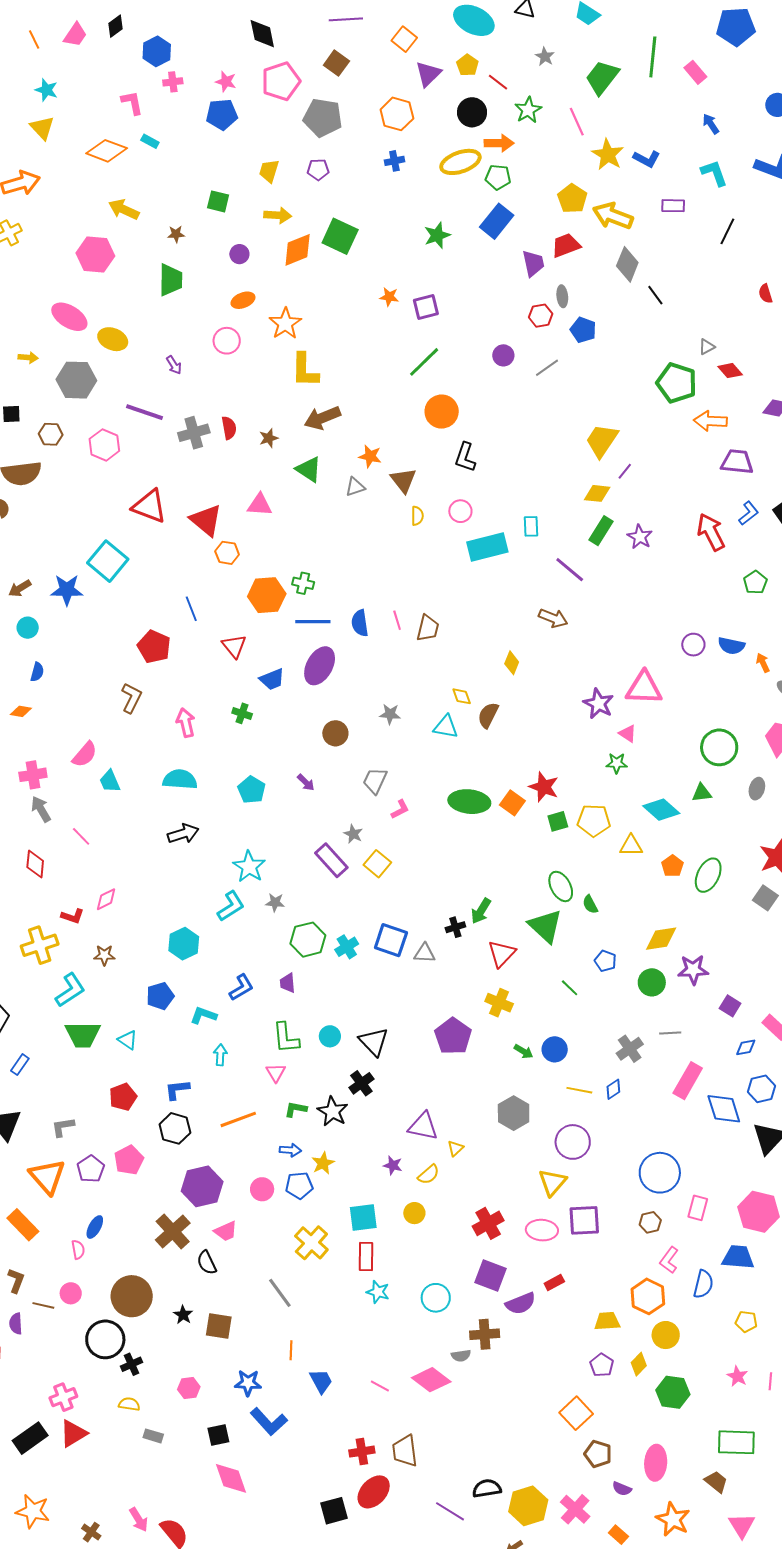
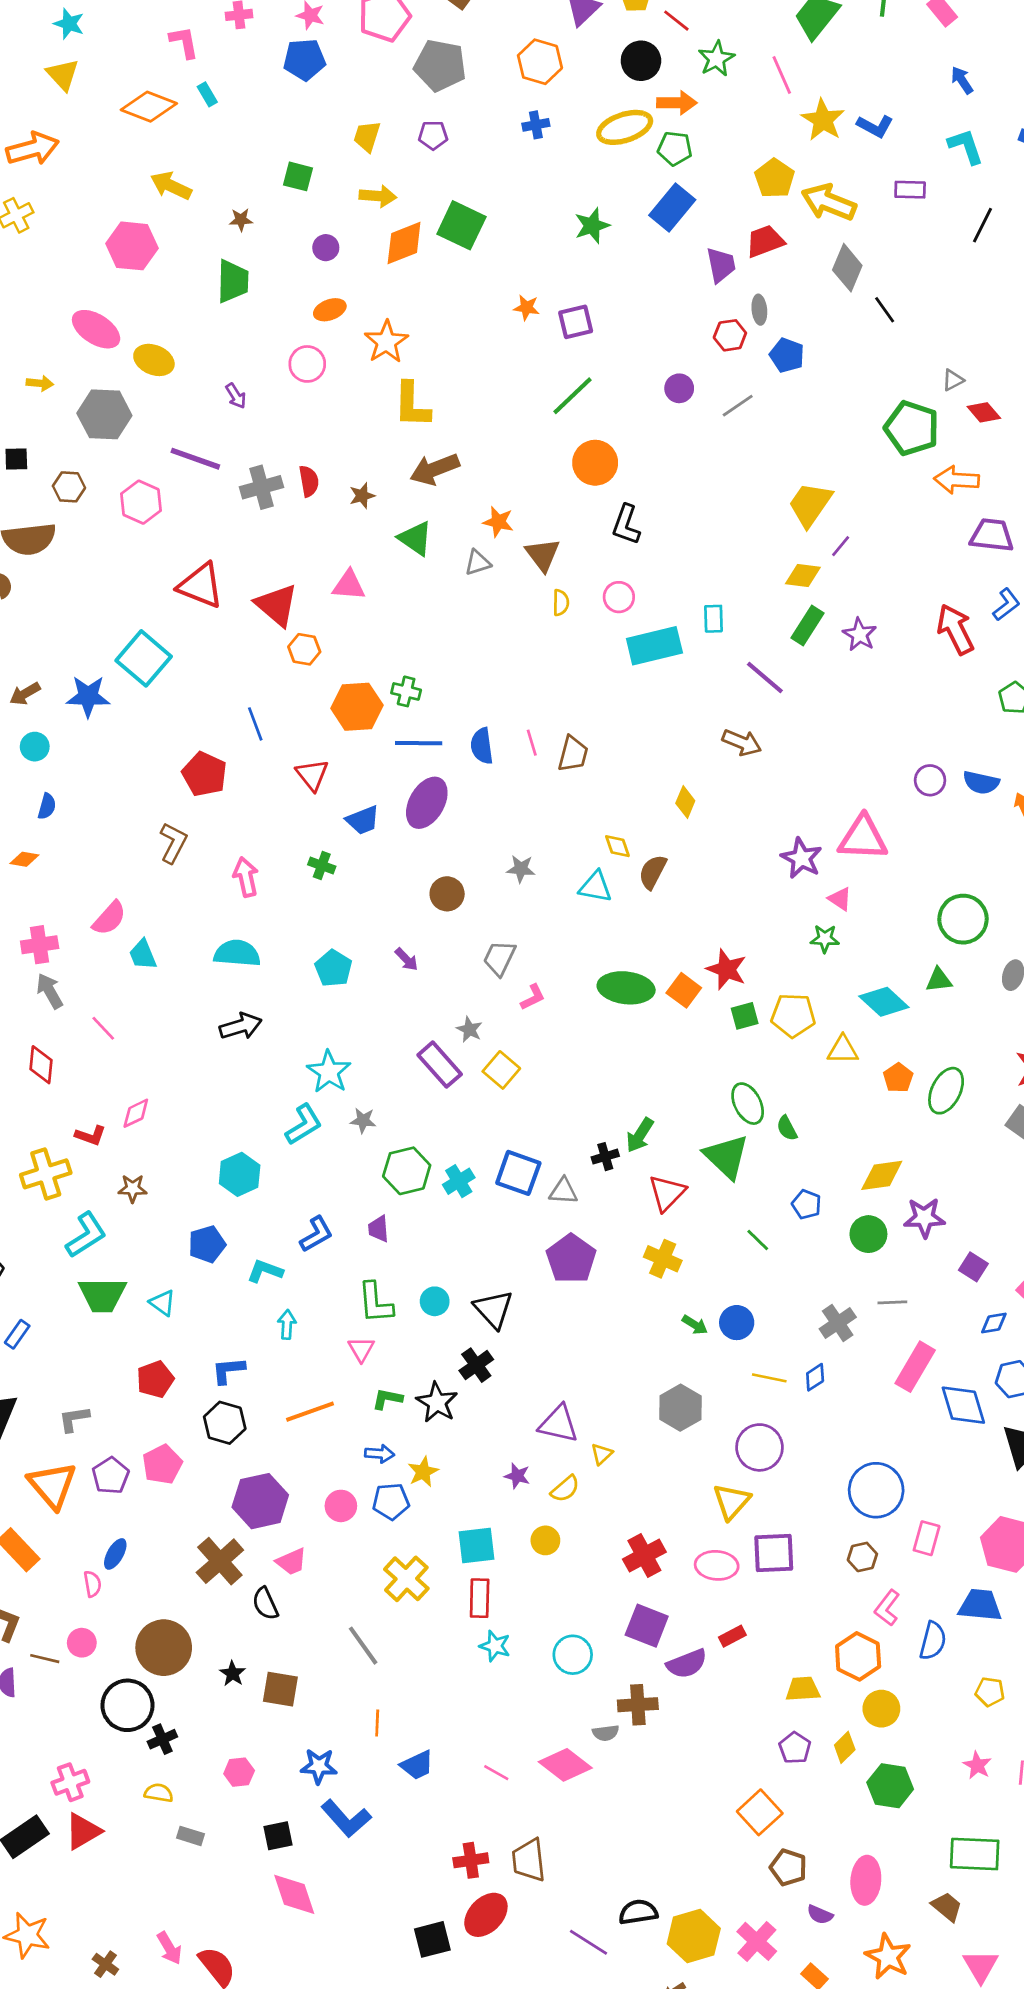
cyan rectangle: (150, 141) -> (207, 94), turned 30
purple pentagon: (453, 1036) -> (571, 1259), moved
blue trapezoid: (321, 1381) -> (417, 1765), turned 92

